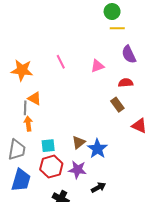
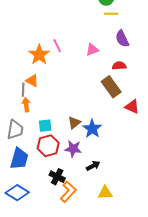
orange star: (22, 70) -> (39, 55), moved, turned 30
brown rectangle: (117, 105) -> (111, 87), size x1.5

